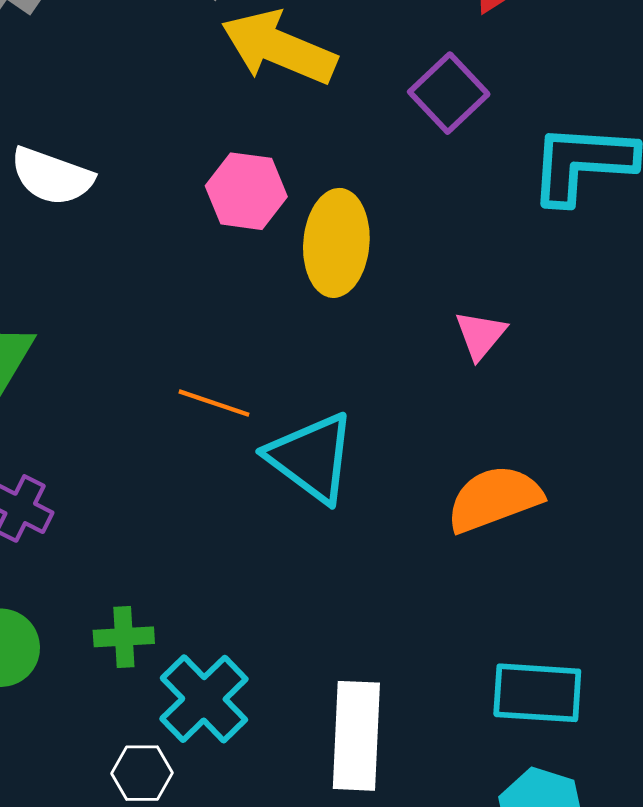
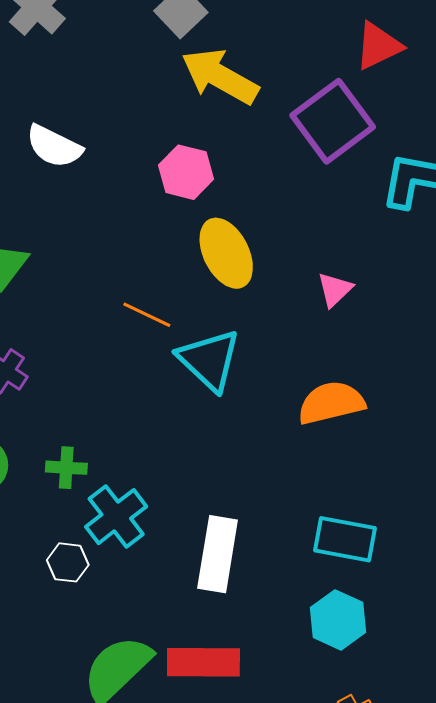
purple square: (449, 93) -> (333, 121), size x1.5
yellow ellipse: (336, 243) -> (226, 253), moved, turned -38

